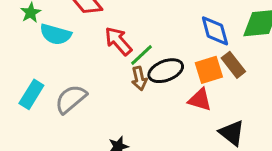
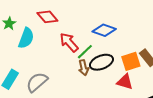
blue diamond: (215, 31) -> (104, 30), moved, turned -55
cyan semicircle: (56, 34) -> (26, 38), turned -85

